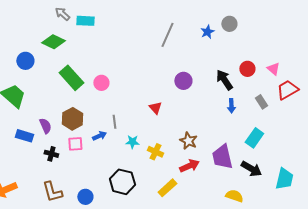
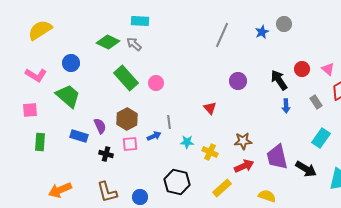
gray arrow: (62, 14) -> (134, 44), moved
blue circle: (25, 61) -> (71, 63), moved
cyan rectangle: (254, 138) -> (321, 138), moved
brown star: (188, 141) -> (243, 141), turned -30
yellow semicircle: (234, 196) -> (267, 196), moved

